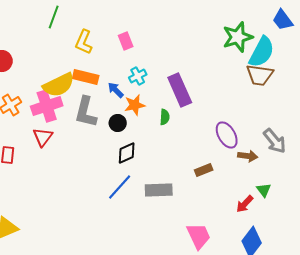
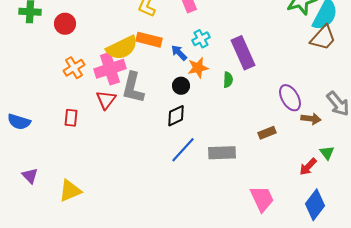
brown trapezoid: (260, 75) -> (323, 38), turned -56
gray L-shape: (86, 112) -> (133, 88), moved
black diamond: (127, 153) -> (176, 116), moved

